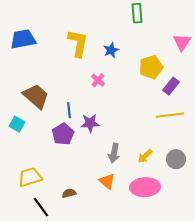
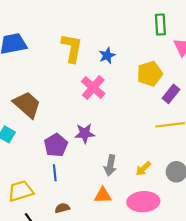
green rectangle: (137, 13) -> (160, 25), moved
pink cross: (98, 80) -> (93, 87), size x1.6
blue line: (69, 110) -> (55, 173), moved
orange triangle: (107, 181) -> (103, 195), turned -42

